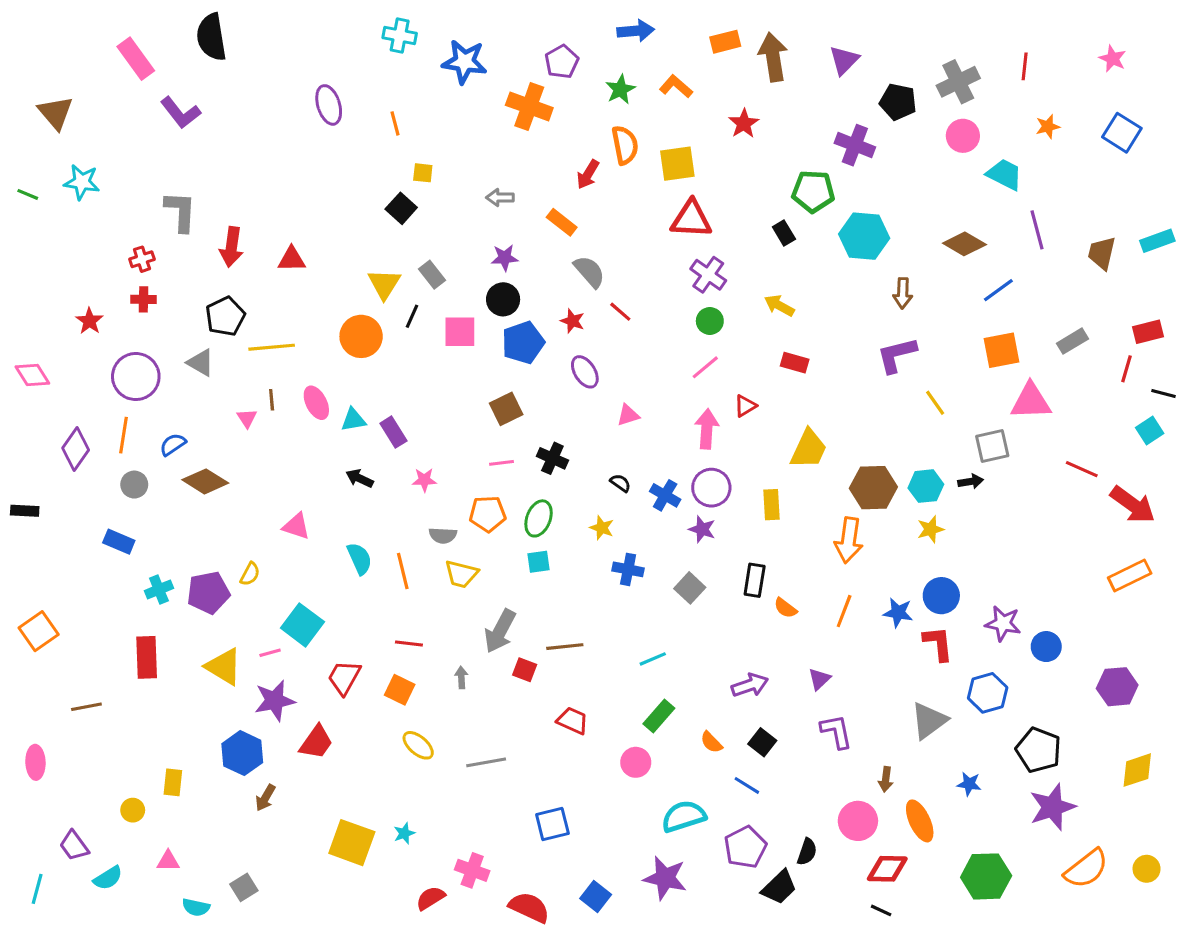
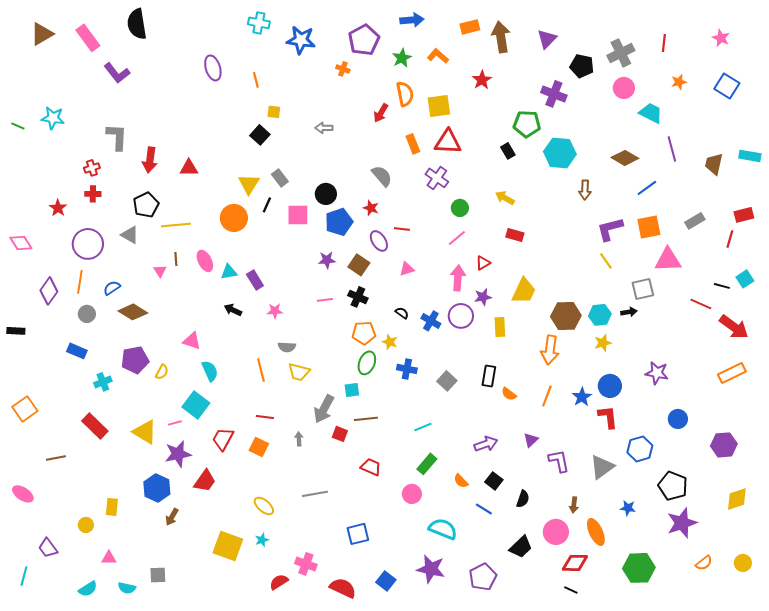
purple pentagon: (562, 62) -> (364, 40), size x1.4
orange cross: (529, 106) -> (343, 69), size x0.5
brown triangle: (56, 113) -> (42, 34), moved, turned 40
orange rectangle: (562, 222) -> (413, 144), moved, turned 30
cyan rectangle: (1157, 241) -> (750, 156), turned 30
purple star: (505, 258) -> (327, 260), moved
purple cross: (708, 275) -> (437, 178), moved
red line: (620, 312) -> (402, 229), moved, turned -35
purple L-shape: (897, 355) -> (610, 229), moved
black line: (1163, 393) -> (722, 286), moved
brown square: (506, 409) -> (359, 265), moved, turned -30
orange pentagon: (488, 514) -> (364, 333), moved
green ellipse: (539, 518) -> (367, 363), moved
purple star: (702, 529) -> (483, 297), moved, turned -30
cyan semicircle: (360, 559) -> (210, 371), moved
cyan square: (539, 562) -> (352, 390), moved
purple pentagon: (208, 593) -> (135, 360), moved
blue star: (898, 613) -> (582, 397), turned 30
purple star: (1003, 623) -> (657, 373), moved
red rectangle: (147, 657) -> (95, 426), turned -44
purple L-shape: (836, 731) -> (559, 461), moved
yellow ellipse: (418, 745) -> (264, 506), moved
pink ellipse: (35, 762) -> (23, 494), turned -55
cyan semicircle: (684, 816) -> (443, 529), turned 40
purple pentagon: (745, 847) -> (483, 577), moved
black semicircle: (807, 852) -> (523, 499), moved
orange semicircle: (1086, 869) -> (704, 563), size x0.6
cyan semicircle: (108, 878) -> (88, 589), moved
gray square: (244, 887) -> (158, 575), turned 30
black trapezoid: (779, 887) -> (521, 547), moved

